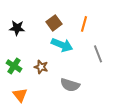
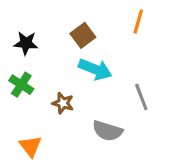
orange line: (84, 24) -> (138, 22), moved
gray line: (98, 54) -> (141, 97), moved
green cross: (14, 66) -> (21, 85), moved

